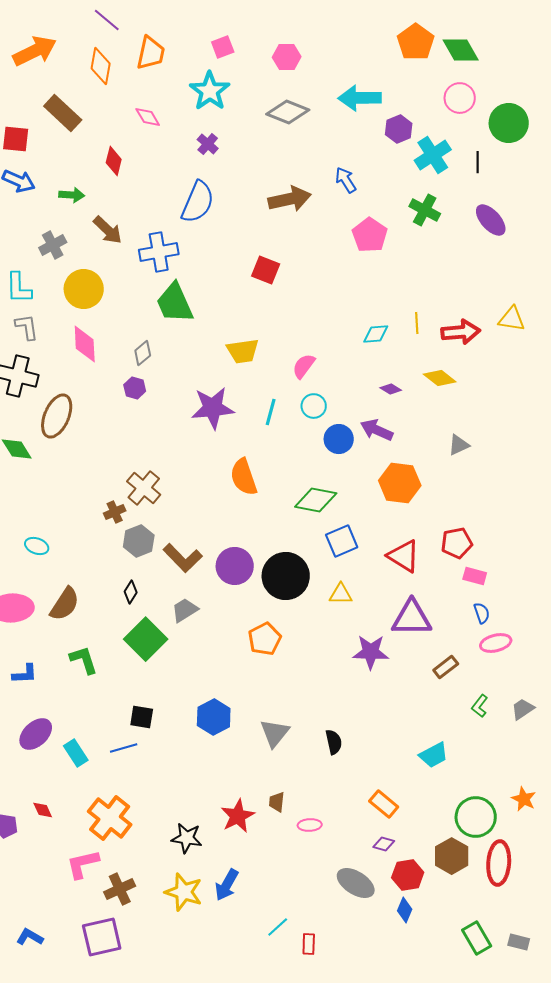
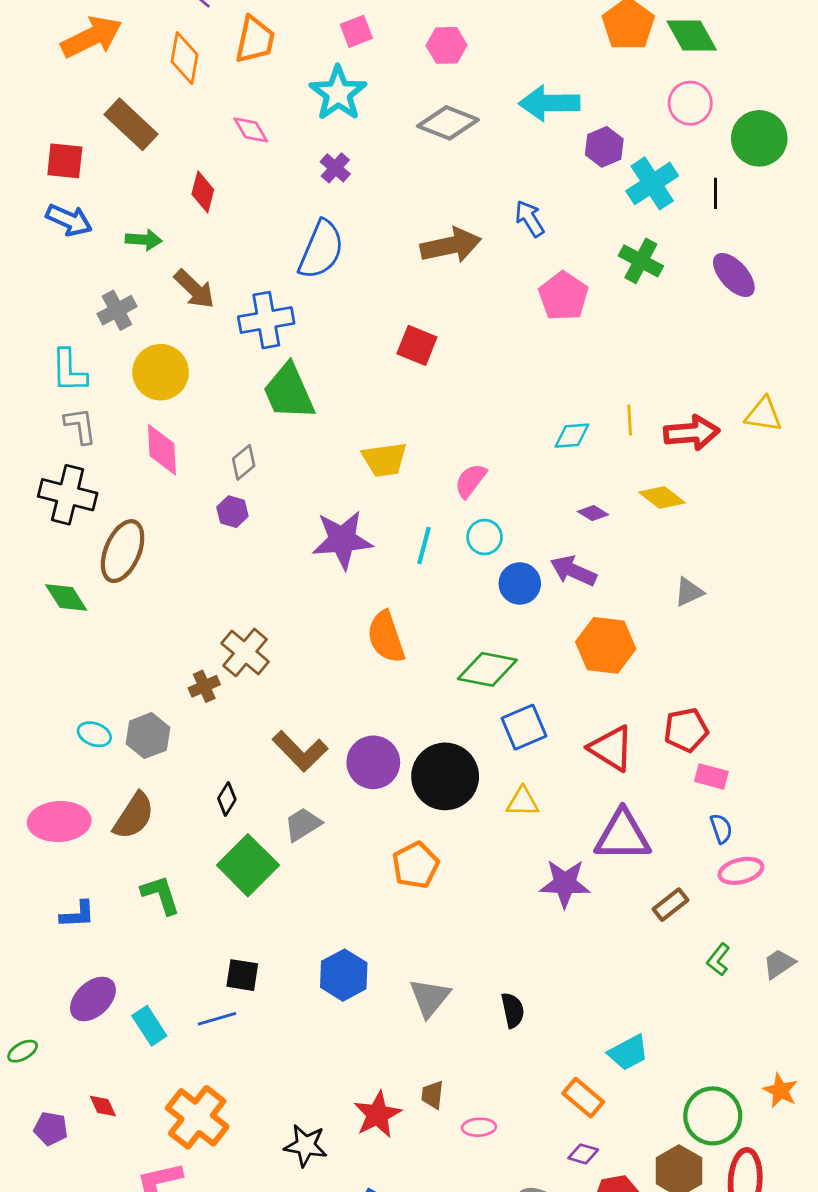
gray hexagon: (139, 541) -> (148, 736), moved
cyan trapezoid: (434, 755) -> (628, 1053), moved

